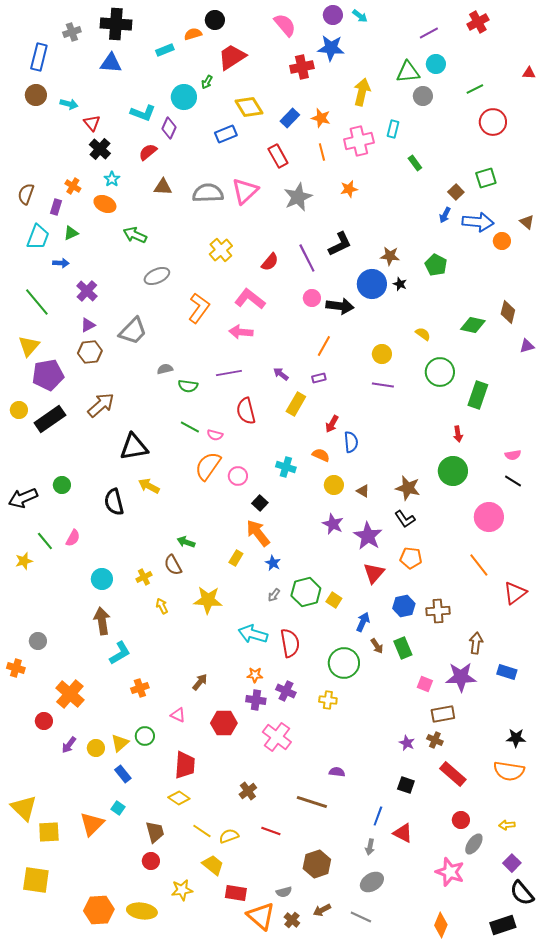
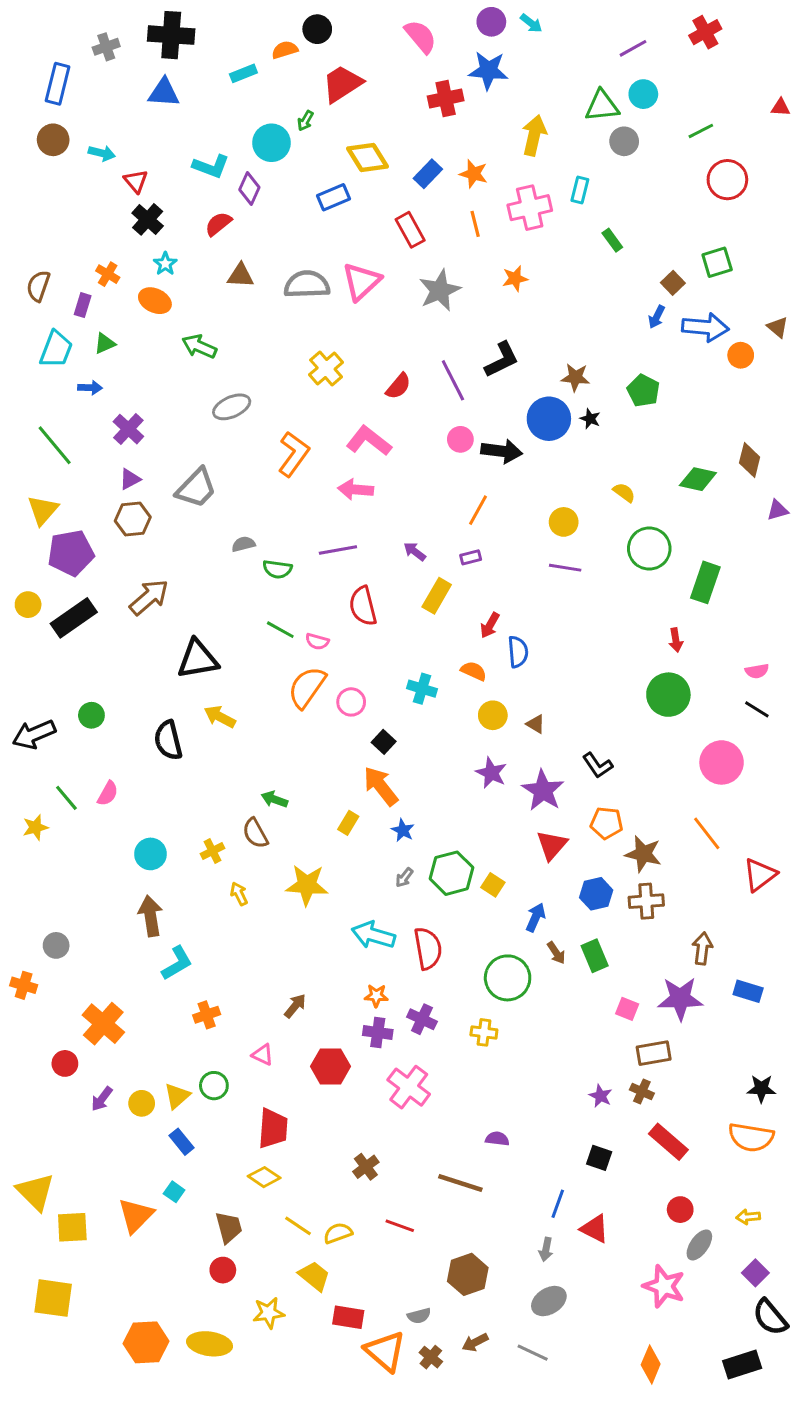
brown star: (408, 488) -> (643, 854), moved

